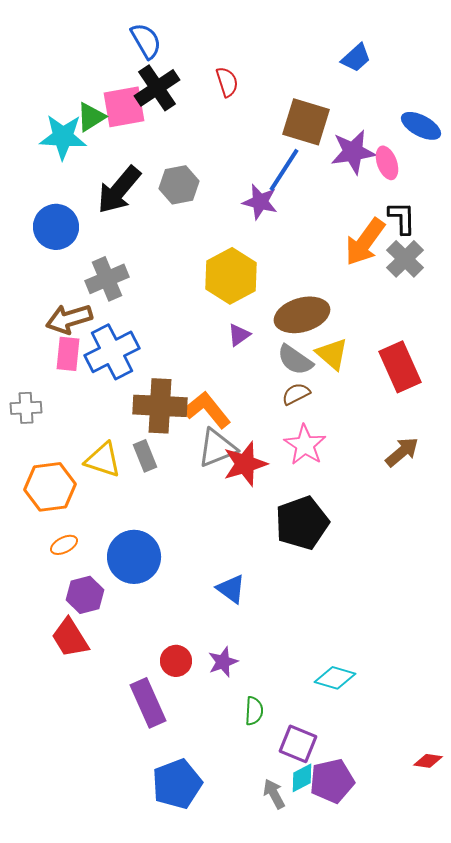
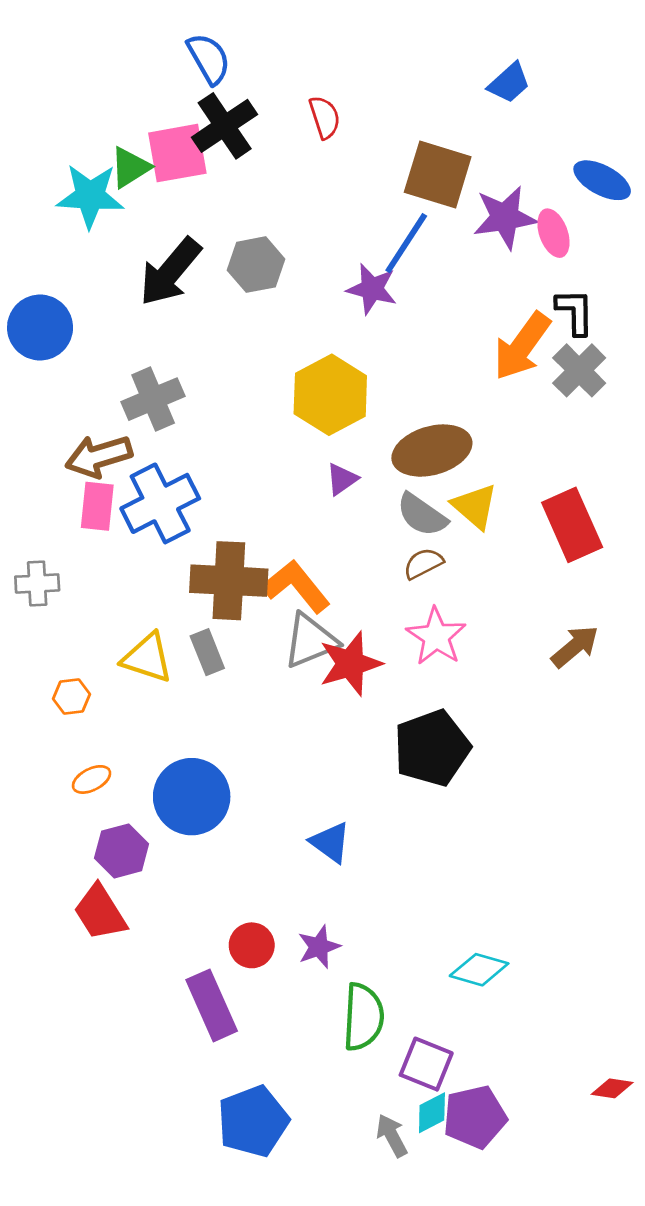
blue circle: (56, 227) -> (40, 328), moved
orange hexagon: (50, 487) -> (71, 697), size x0.5
green semicircle: (254, 711) -> (363, 1017), size x1.6

